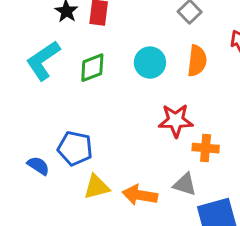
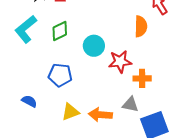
orange semicircle: (197, 61) -> (141, 26), moved
cyan circle: (150, 63) -> (94, 46), moved
blue pentagon: (75, 148) -> (60, 75), moved

